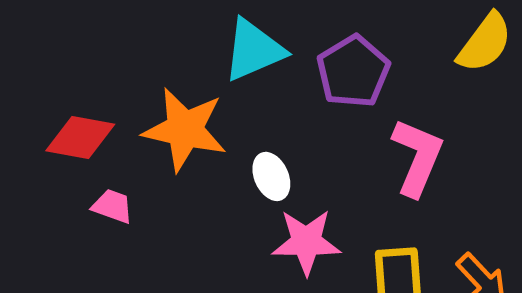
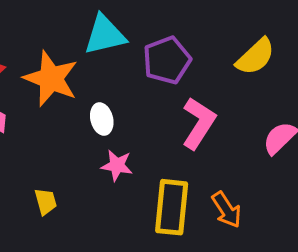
pink star: (306, 242) -> (117, 165), size x0.7

